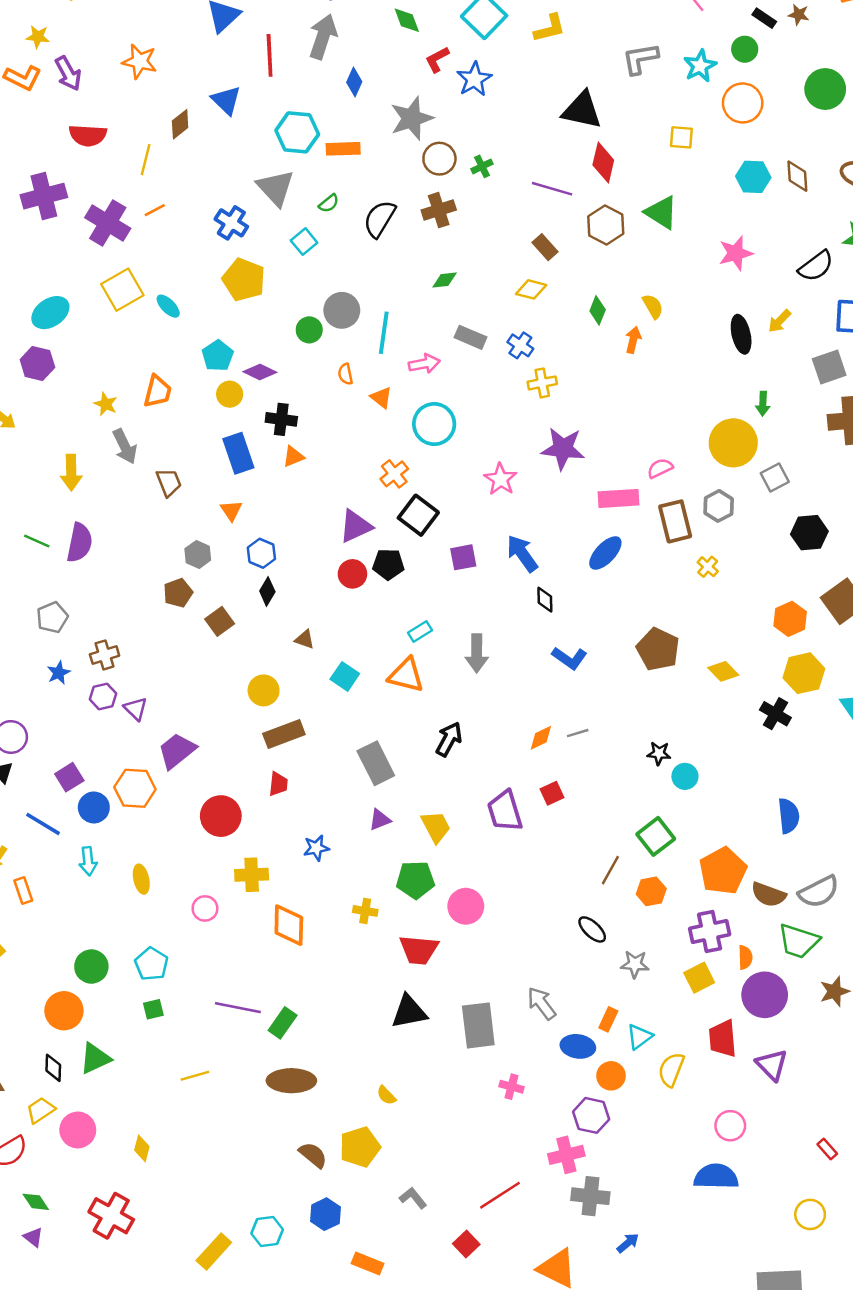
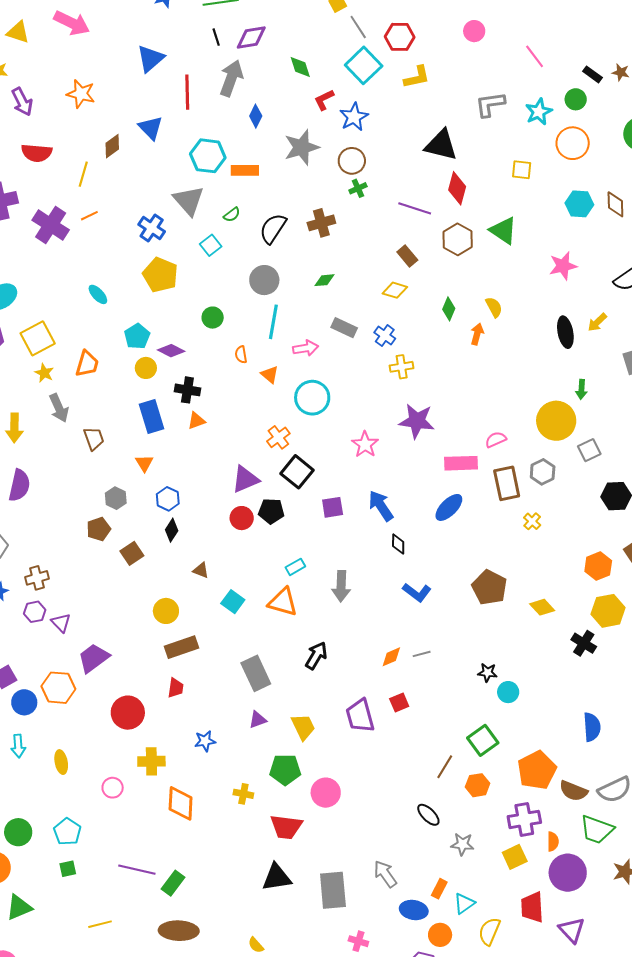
brown circle: (439, 159) -> (352, 161), moved
yellow square: (122, 290) -> (38, 338), moved
gray circle: (342, 310) -> (264, 280), moved

